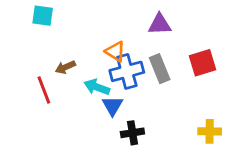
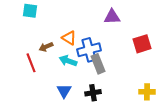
orange triangle: (115, 51) -> (69, 38), moved
gray rectangle: (160, 69) -> (98, 64), moved
blue triangle: (112, 106) -> (64, 91), moved

